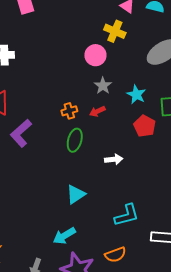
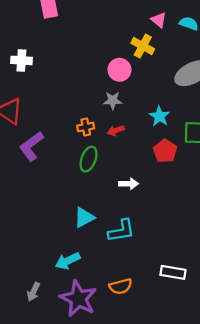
gray star: (103, 86) -> (113, 100), moved, turned 30
cyan L-shape: (127, 215) -> (121, 231), moved

